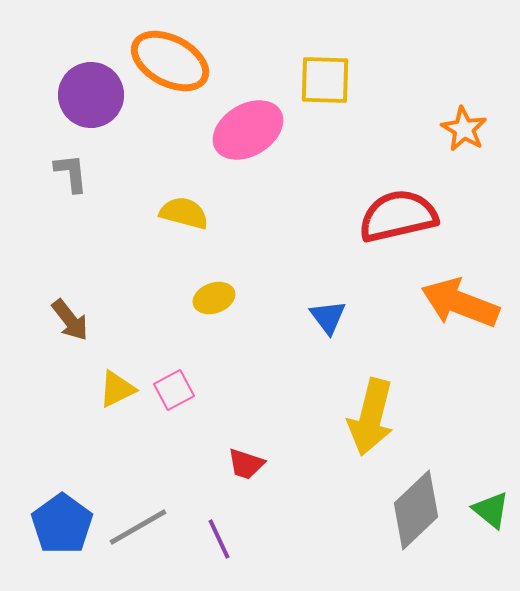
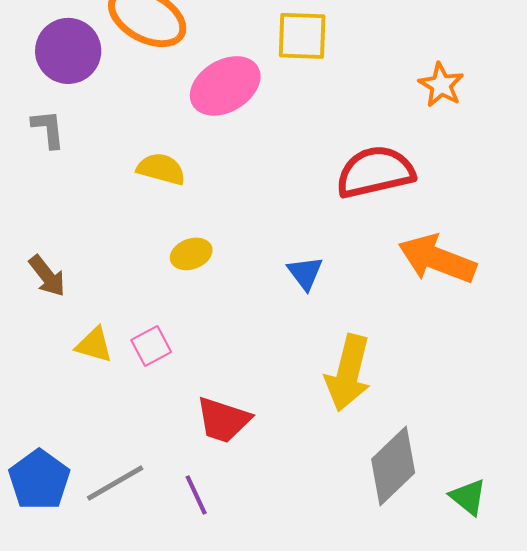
yellow triangle: (117, 389) -> (94, 345), turned 42
red trapezoid: (246, 464) -> (223, 420), size x1.5
green triangle: (491, 510) -> (468, 497), moved

